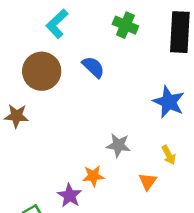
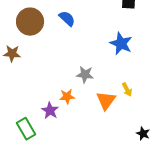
yellow arrow: (169, 155) -> (127, 90), moved
orange triangle: (148, 182) -> (106, 101), size x1.5

